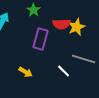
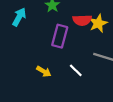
white line: (64, 71) -> (76, 70), moved

